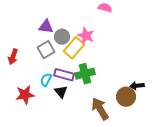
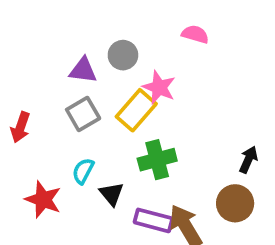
gray circle: (62, 37) -> (123, 55), moved
purple rectangle: (64, 75) -> (153, 220), moved
black arrow: (137, 86) -> (248, 160), moved, turned 120
red star: (25, 95) -> (43, 200), turned 30

